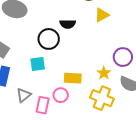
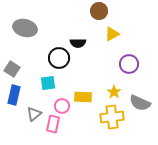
purple circle: (123, 57) -> (129, 64), moved
pink circle: (61, 95) -> (62, 106), moved
yellow cross: (102, 98) -> (112, 117), turned -30

